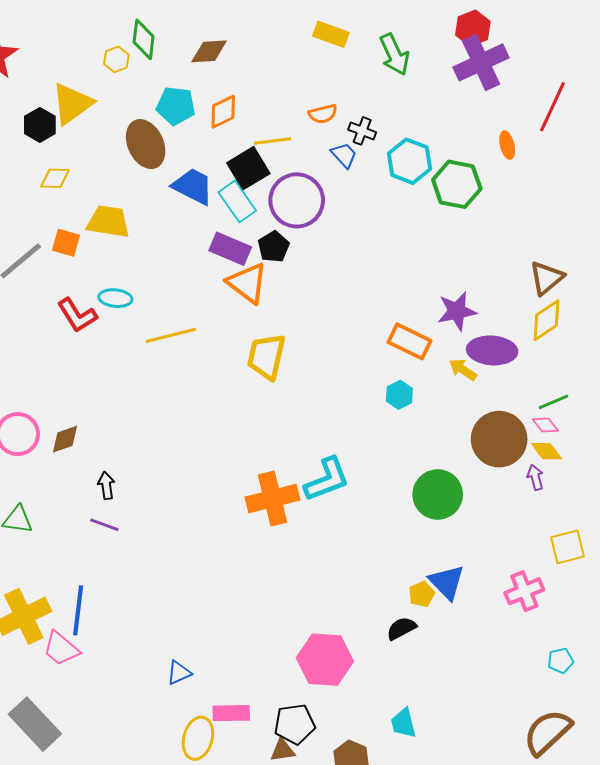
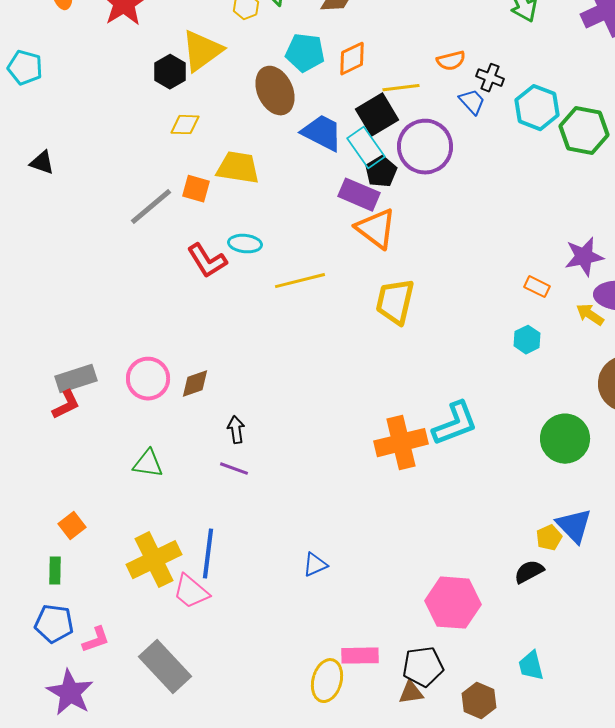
black pentagon: (274, 247) -> (381, 172), moved
orange rectangle: (409, 341) -> (537, 287), size x0.6
blue triangle: (179, 673) -> (315, 565), moved

